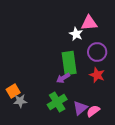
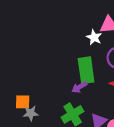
orange square: (13, 91) -> (23, 102), turned 32

